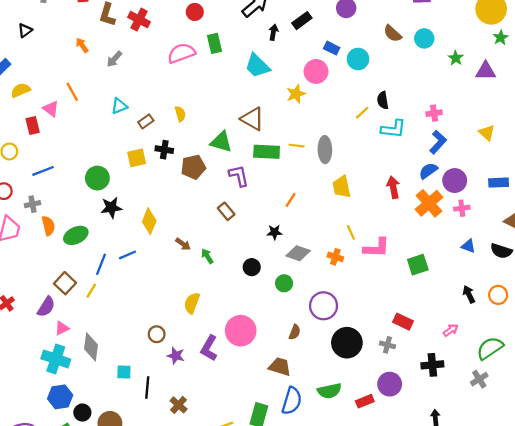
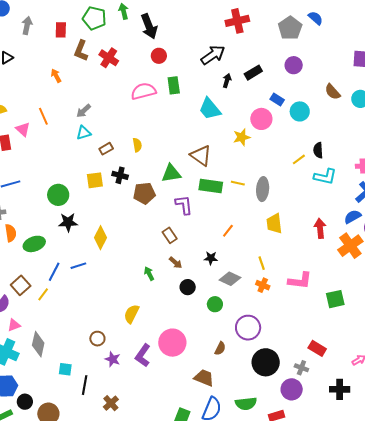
gray arrow: (114, 59) -> (84, 111), moved
green triangle: (221, 142) -> (171, 173), turned -30
yellow line: (351, 232) -> (262, 263), moved
brown arrow: (183, 244) -> (176, 263), moved
purple circle: (390, 384) -> (292, 389), moved

